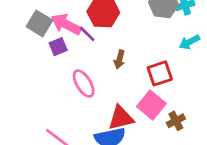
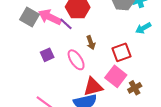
purple square: (58, 47) -> (47, 55), moved
brown arrow: (119, 59) -> (91, 43), turned -32
pink ellipse: (84, 84) -> (76, 60), moved

